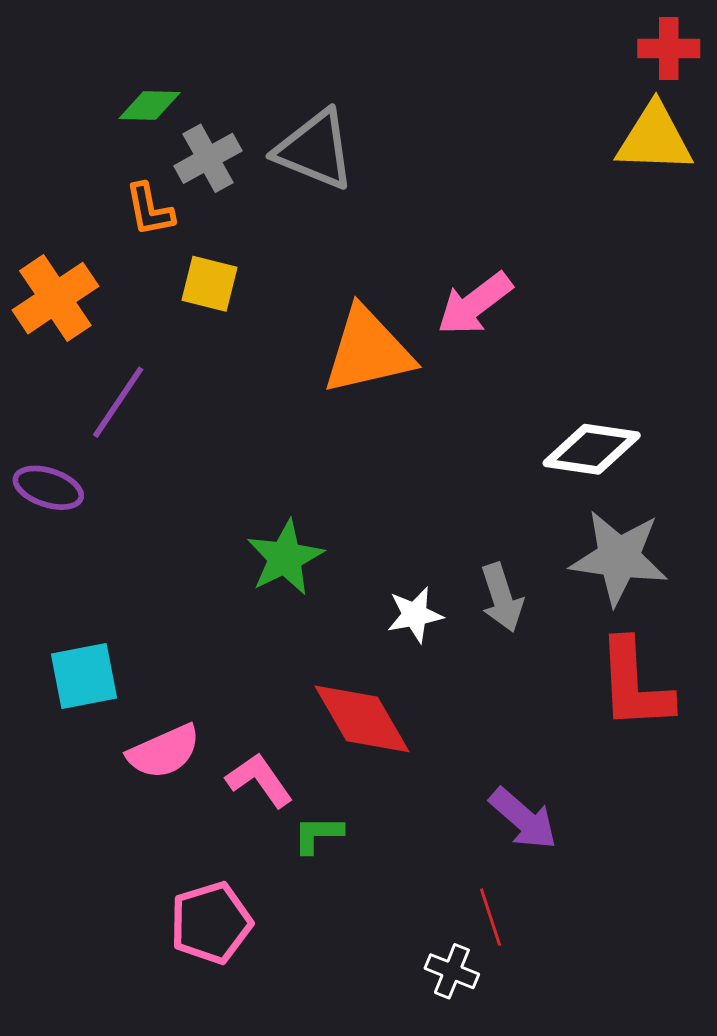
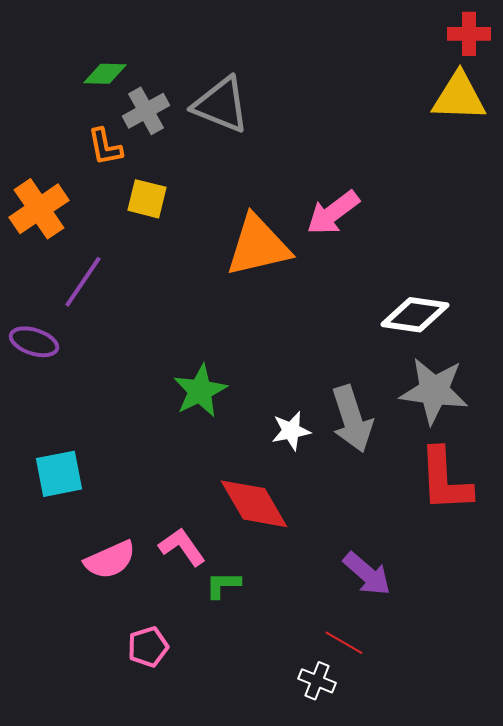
gray arrow: (502, 598) -> (352, 419), size x1.4
pink semicircle: (164, 752) -> (110, 560), moved
red line: (490, 917) -> (344, 643), turned -42
pink pentagon: (211, 923) -> (148, 647), size x0.7

